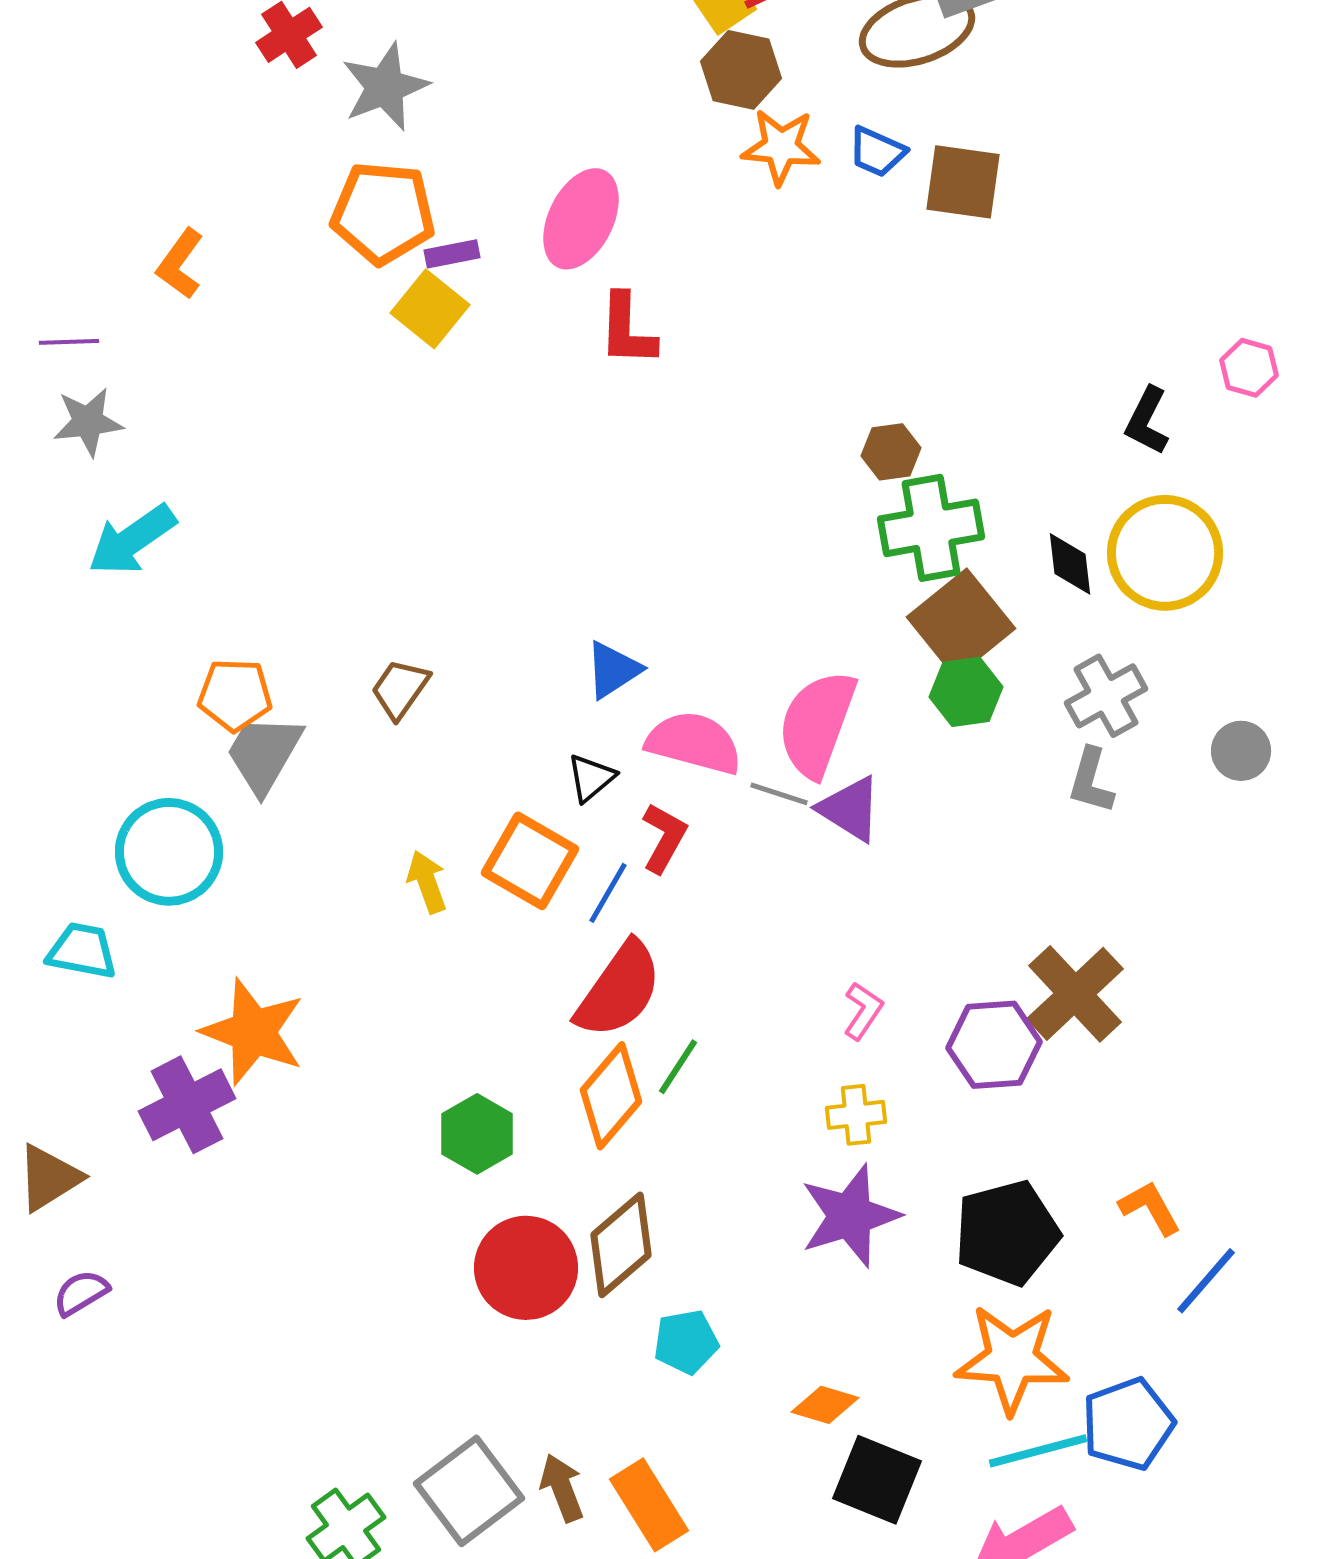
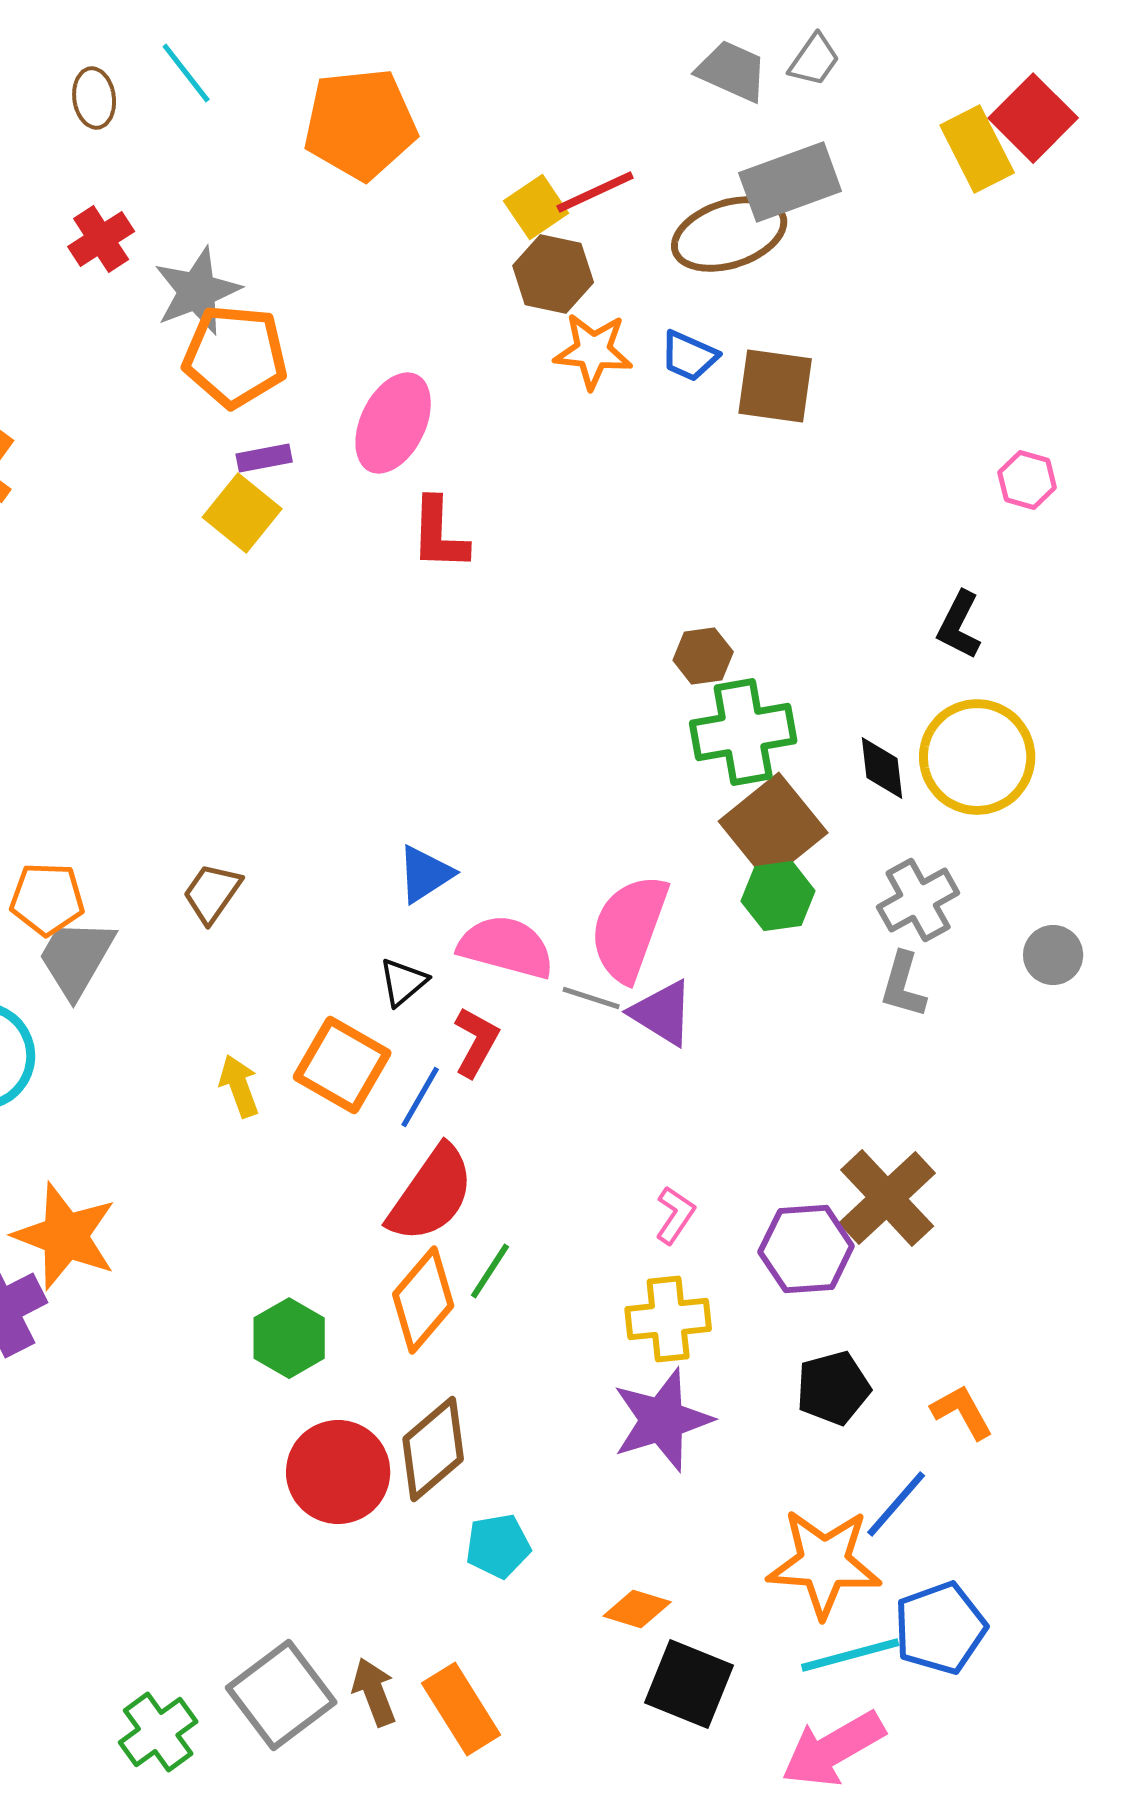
orange pentagon: (383, 213) -> (235, 356), moved
pink hexagon: (1249, 368) -> (1027, 480), moved
yellow cross: (856, 1115) -> (668, 1319), size x1.4
black pentagon: (1007, 1233) -> (833, 1388), moved, size x0.7
blue line: (1206, 1281) -> (896, 1504), moved

